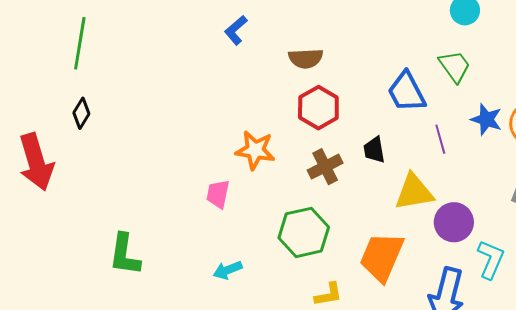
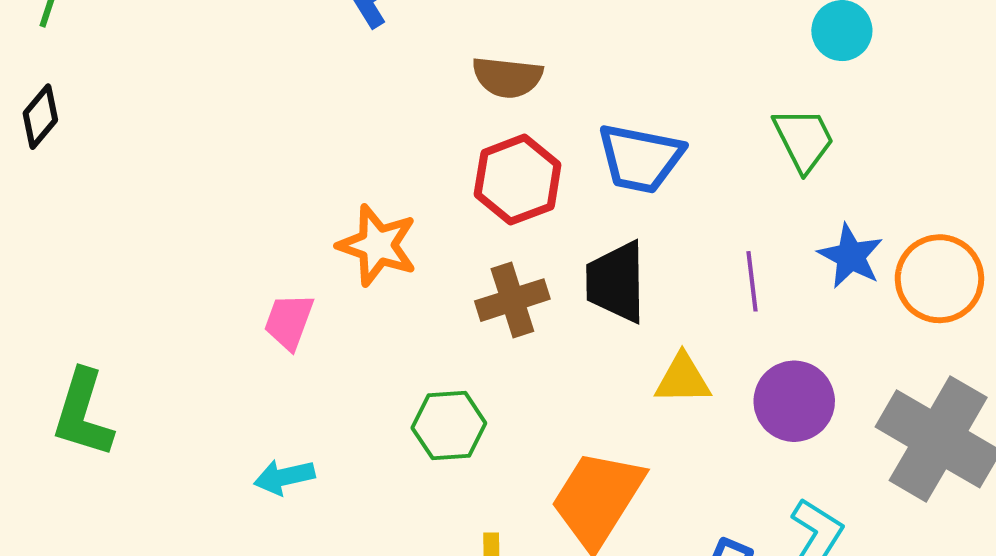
blue trapezoid: (407, 92) -> (640, 158), moved, turned -60
black trapezoid: (374, 150) -> (616, 282), size x1.5
yellow triangle: (414, 192) -> (683, 379), size x0.7
purple circle: (454, 222) -> (794, 401), moved
green hexagon: (304, 232) -> (449, 425), size x0.7

